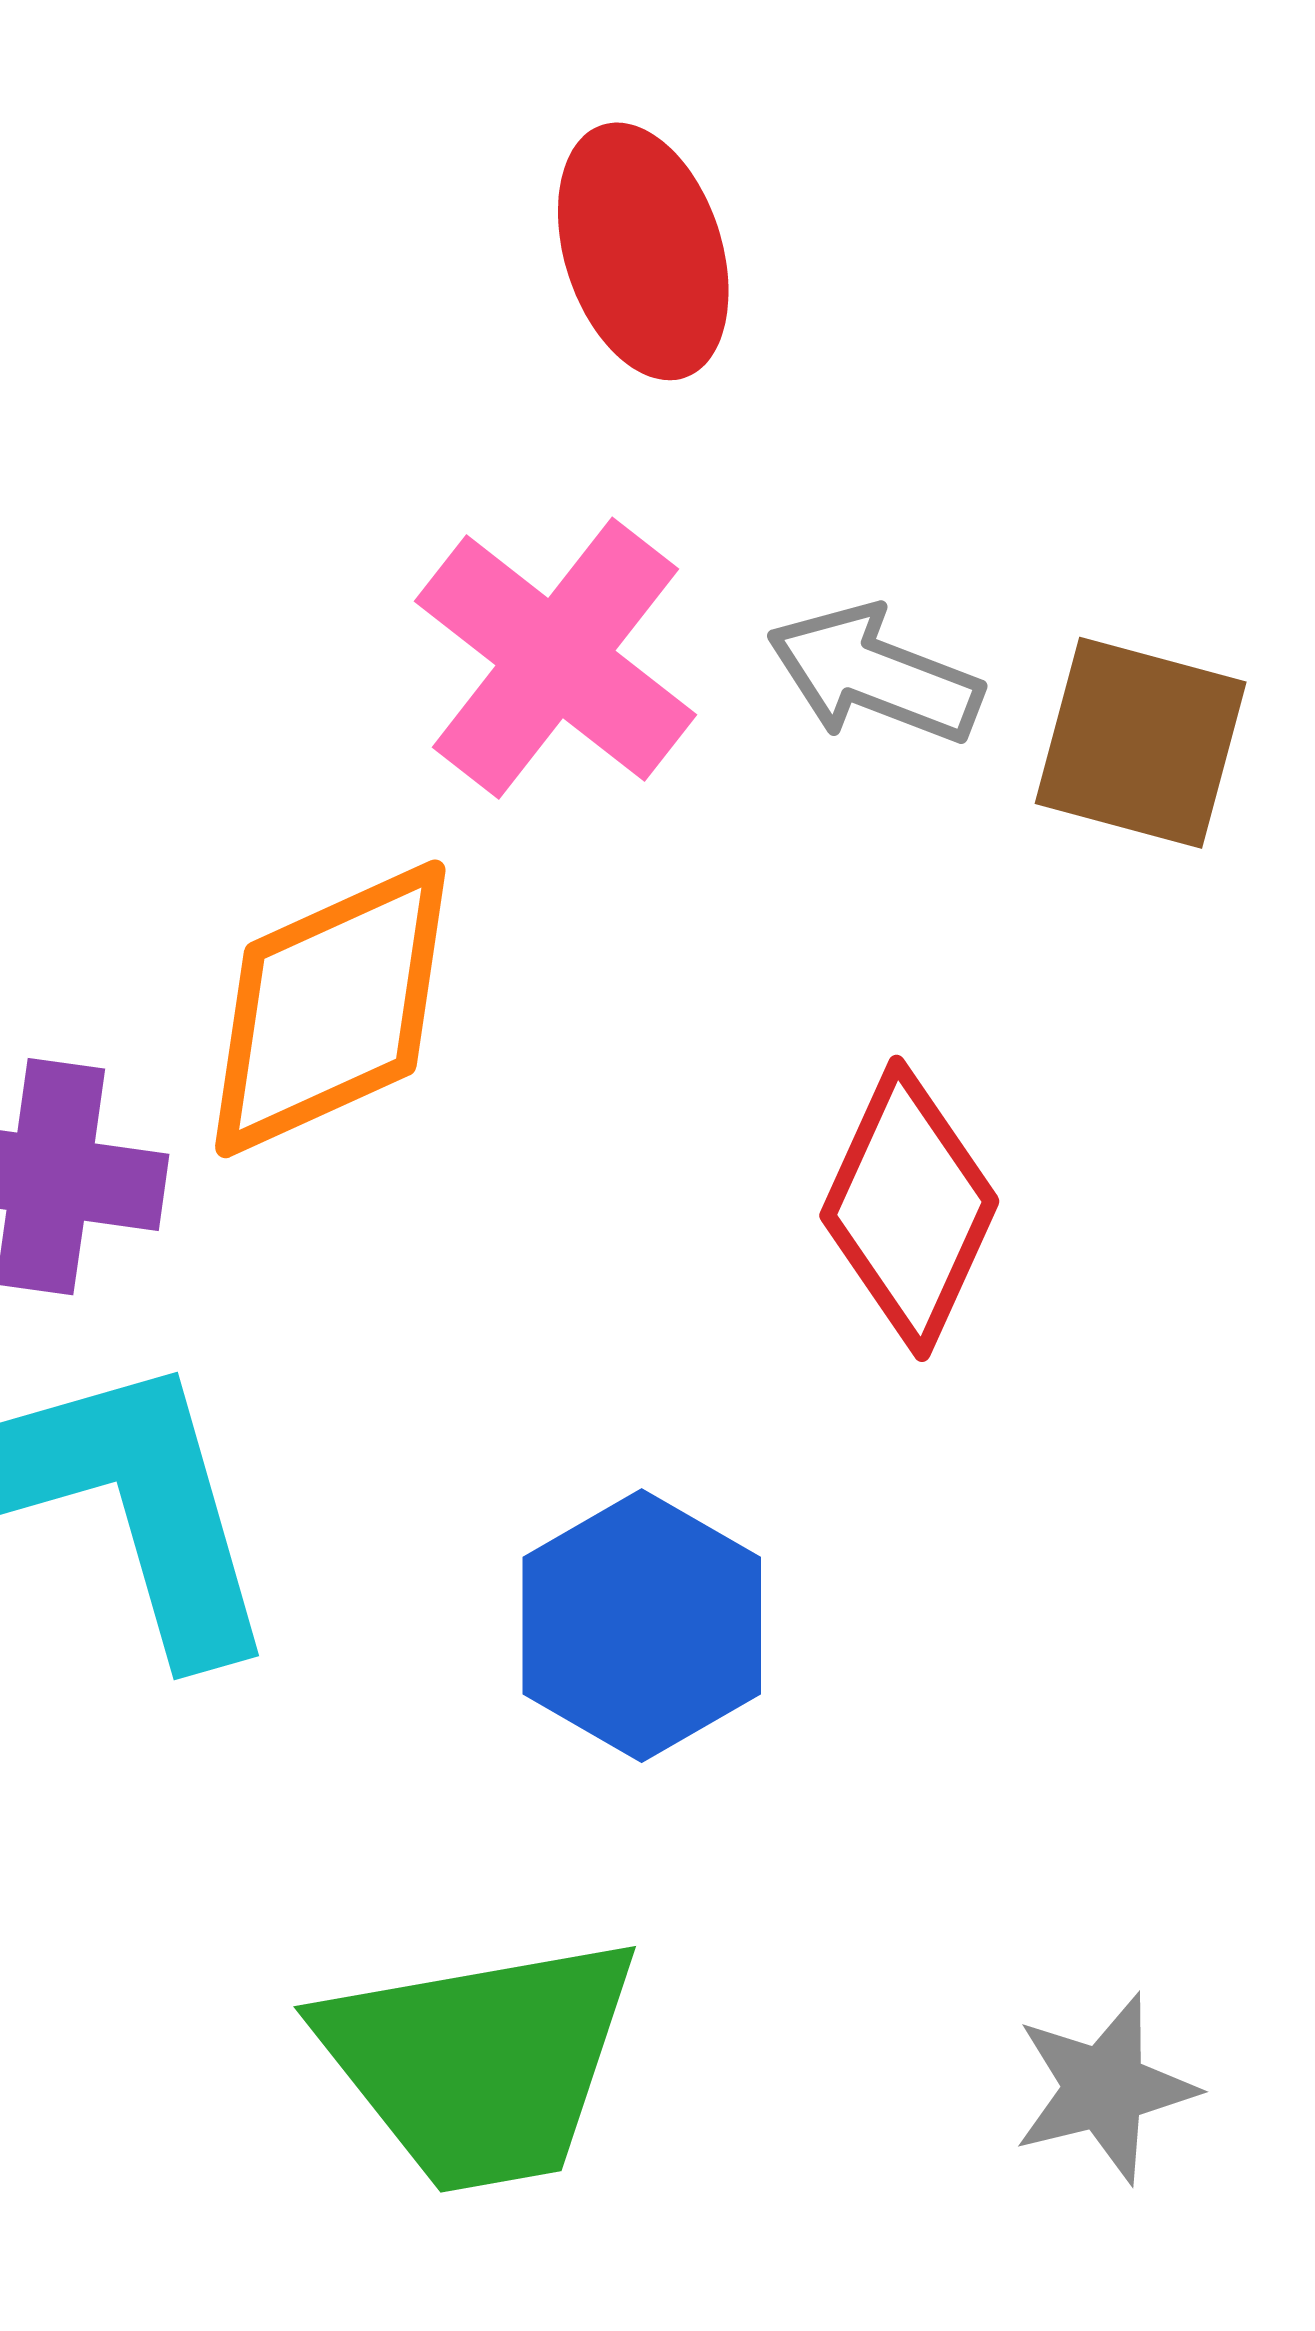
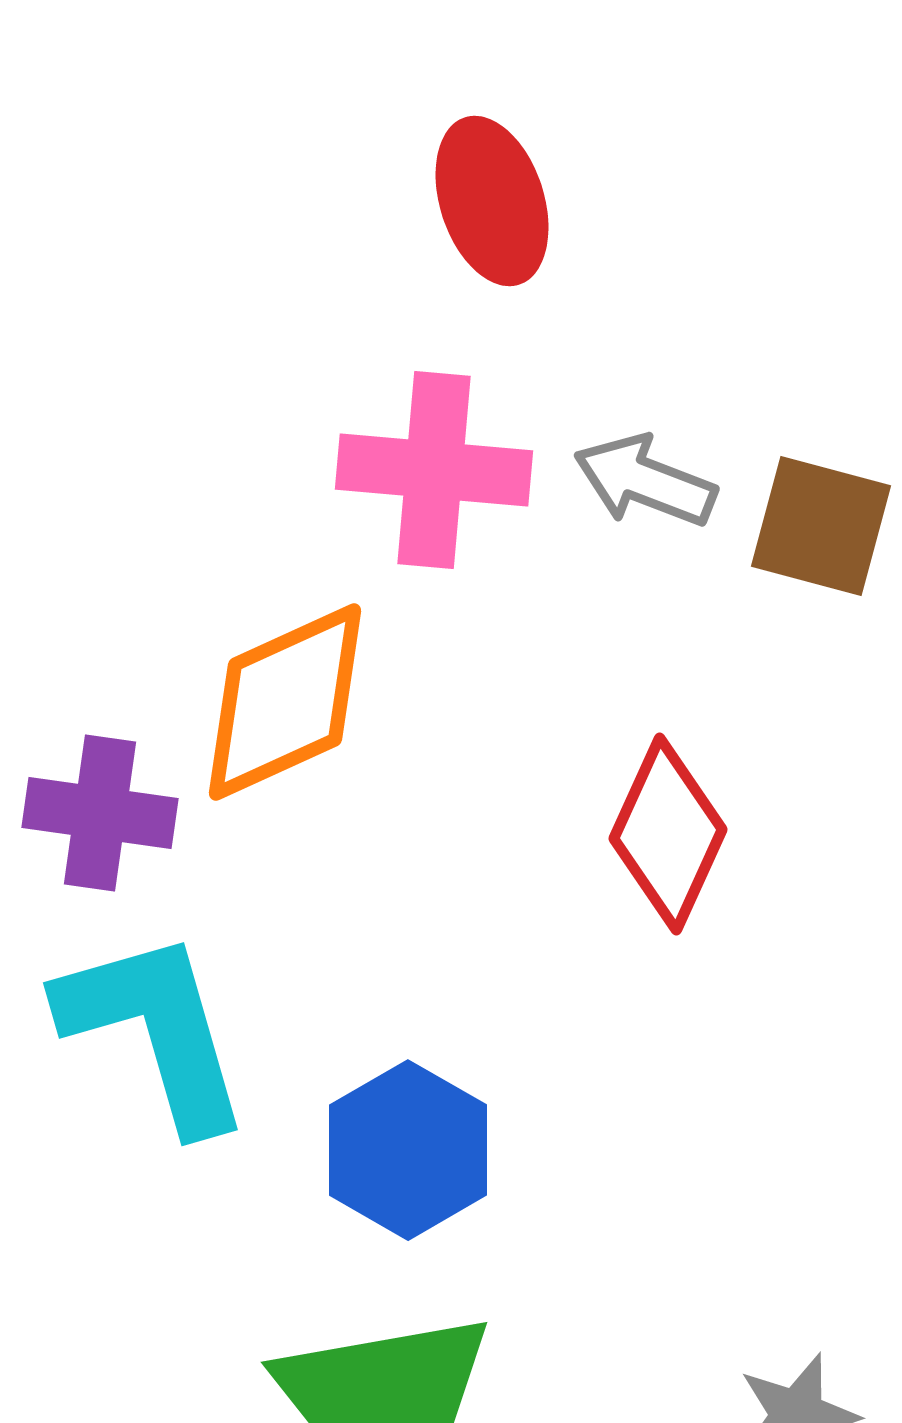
pink cross: (556, 658) -> (434, 470), turned -33
blue hexagon: (642, 1626) -> (408, 1150), moved

